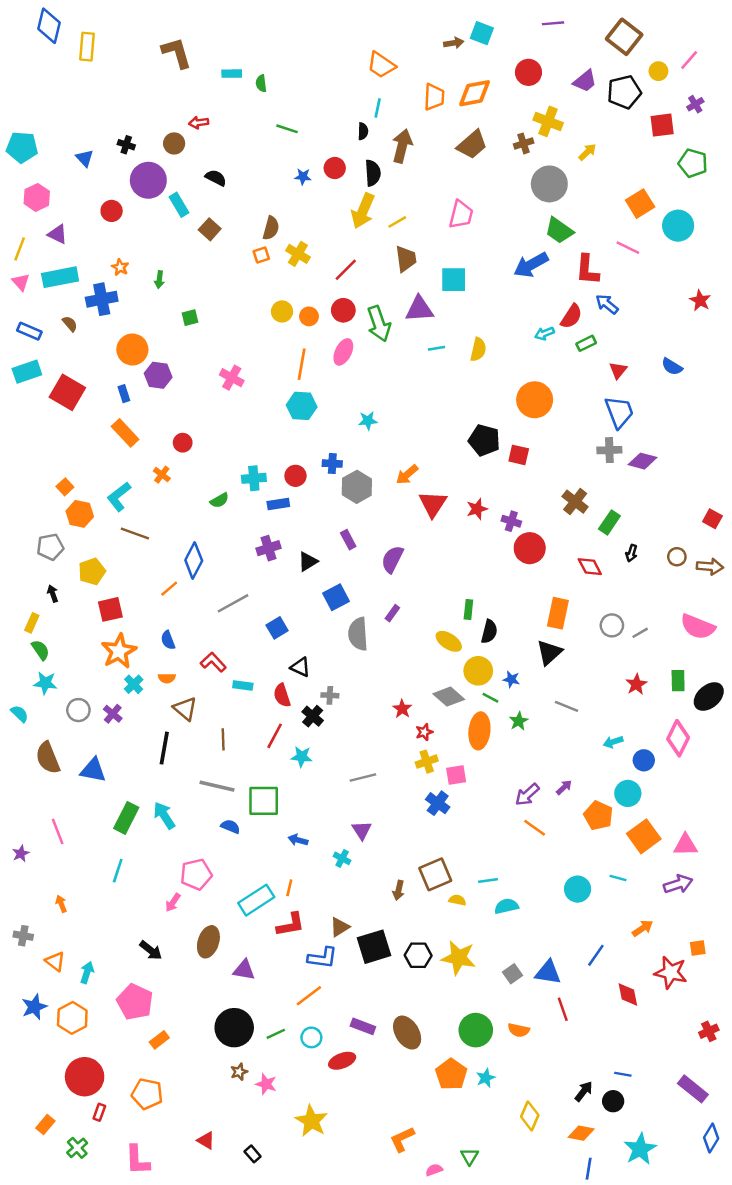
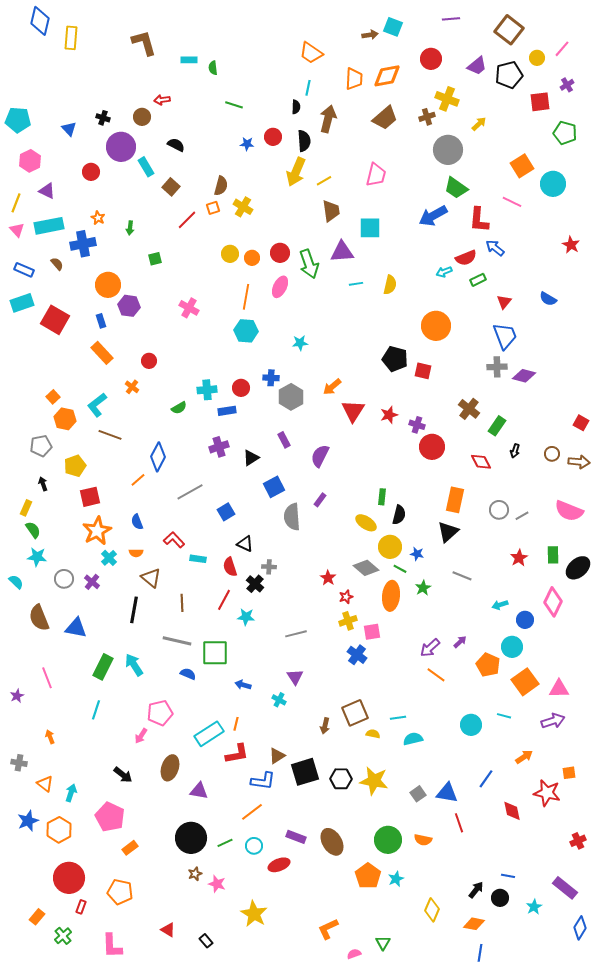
red line: (346, 270) -> (187, 220), moved
red semicircle: (571, 316) -> (466, 258), turned 35
cyan star: (640, 1149) -> (534, 907), moved, size x0.6

